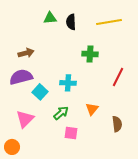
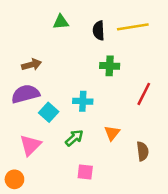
black semicircle: (71, 22) -> (99, 30), moved
pink square: (71, 133) -> (85, 172), moved

